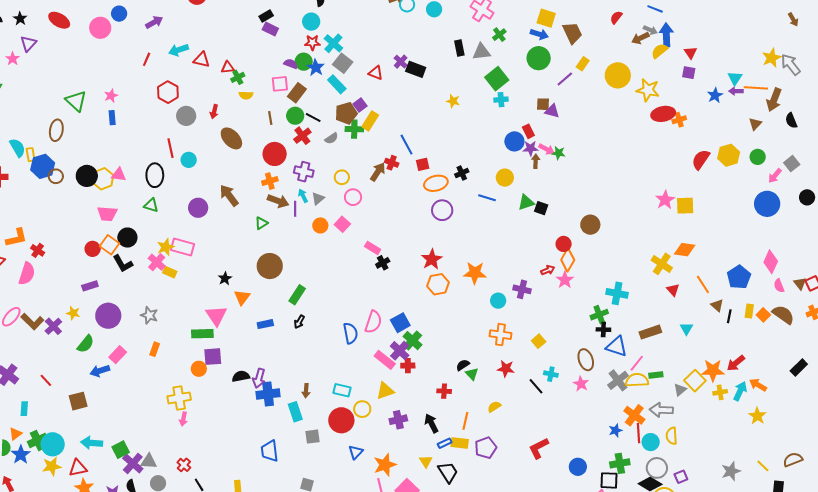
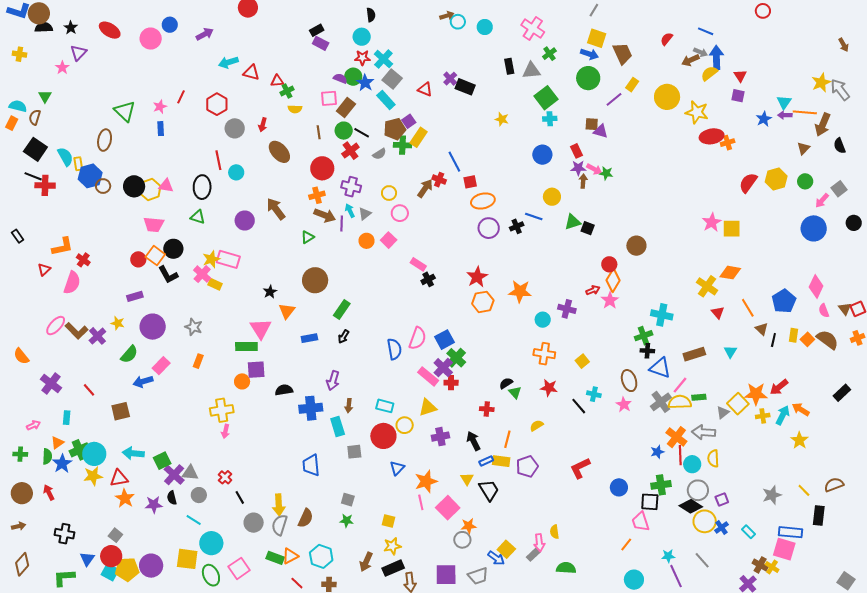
red line: (147, 59) -> (181, 97), moved
blue circle: (514, 141) -> (542, 155), moved
black cross: (462, 173) -> (517, 226), moved
purple arrow: (259, 378) -> (333, 380), moved

